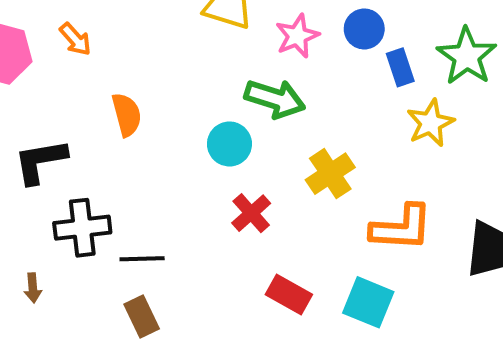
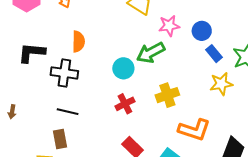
blue rectangle: (400, 67) -> (214, 54), turned -36
green arrow: (275, 99) -> (151, 53), turned 120
black cross: (82, 228) -> (64, 73), moved

